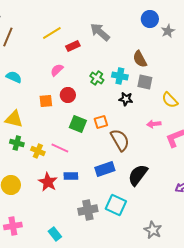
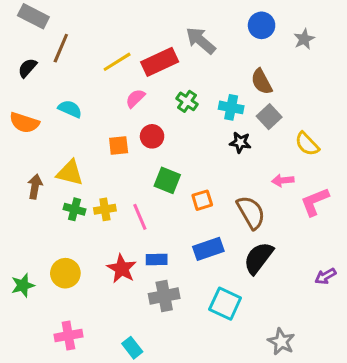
blue circle: (150, 19) -> (262, 25), moved
yellow line: (52, 33) -> (117, 62), moved
red rectangle: (73, 46) -> (160, 62), size x1.6
green cross: (97, 78) -> (187, 101), moved
gray square: (145, 82) -> (269, 117), turned 35
orange square: (101, 122) -> (202, 200), moved
brown semicircle: (120, 140) -> (251, 212), moved
pink line: (60, 148) -> (140, 217), turned 42
yellow cross: (38, 151) -> (105, 209), moved, turned -32
gray cross: (88, 210) -> (164, 296), moved

